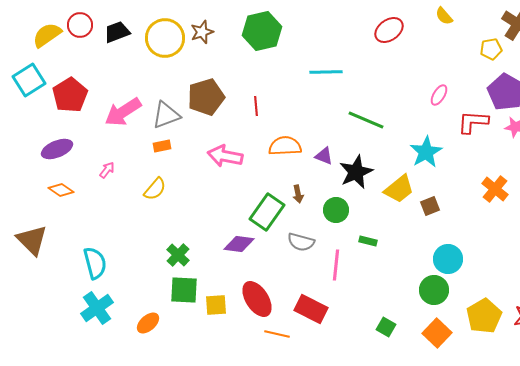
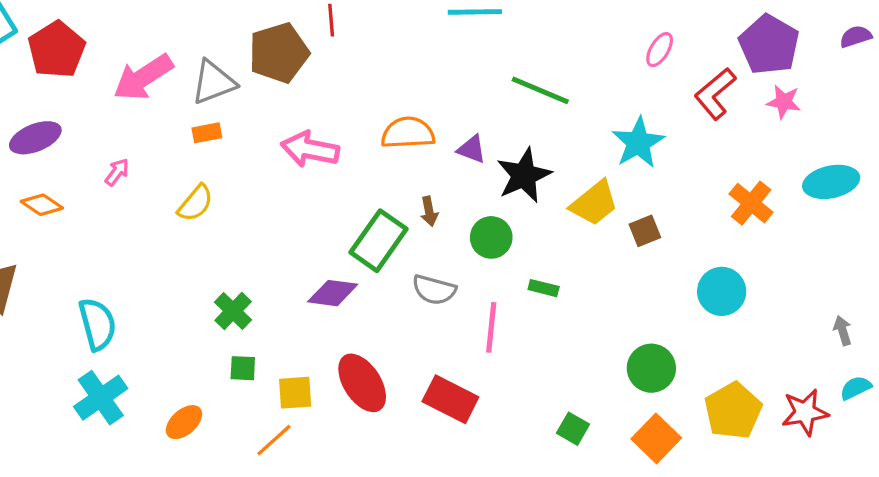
red line: (256, 106) -> (331, 20), moved
red L-shape: (473, 122) -> (715, 94), turned -44
cyan circle: (448, 259) -> (722, 291), moved
green square: (184, 290) -> (243, 368), size x0.6
orange line: (277, 334) -> (274, 440), moved, turned -55

